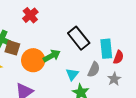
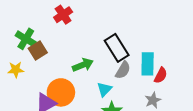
brown square: (12, 48) -> (38, 50), turned 35
orange circle: (33, 60) -> (61, 92), moved
gray semicircle: (94, 69) -> (123, 70), moved

